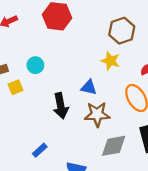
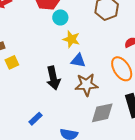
yellow star: (110, 61) -> (71, 39), moved
cyan circle: (35, 65) -> (60, 17), moved

